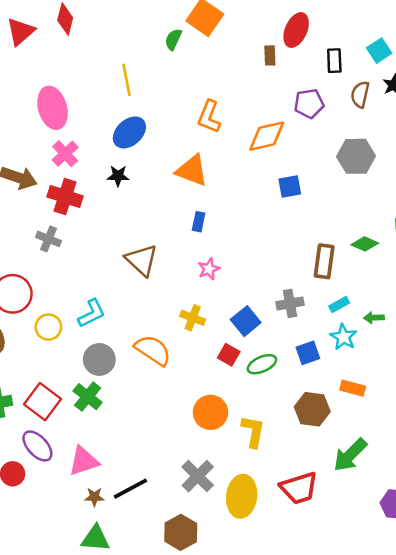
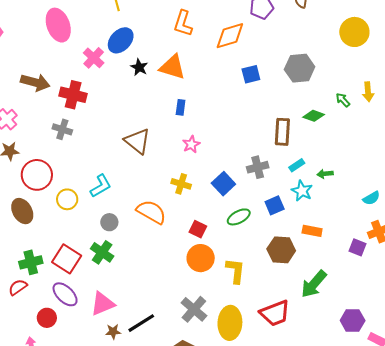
pink cross: (65, 154) -> (94, 58), moved
gray hexagon: (356, 156) -> (300, 68), moved
black star: (118, 176) -> (139, 67), moved, turned 30
red square: (229, 355) -> (198, 229), moved
gray circle: (99, 359) -> (109, 222), size x0.7

